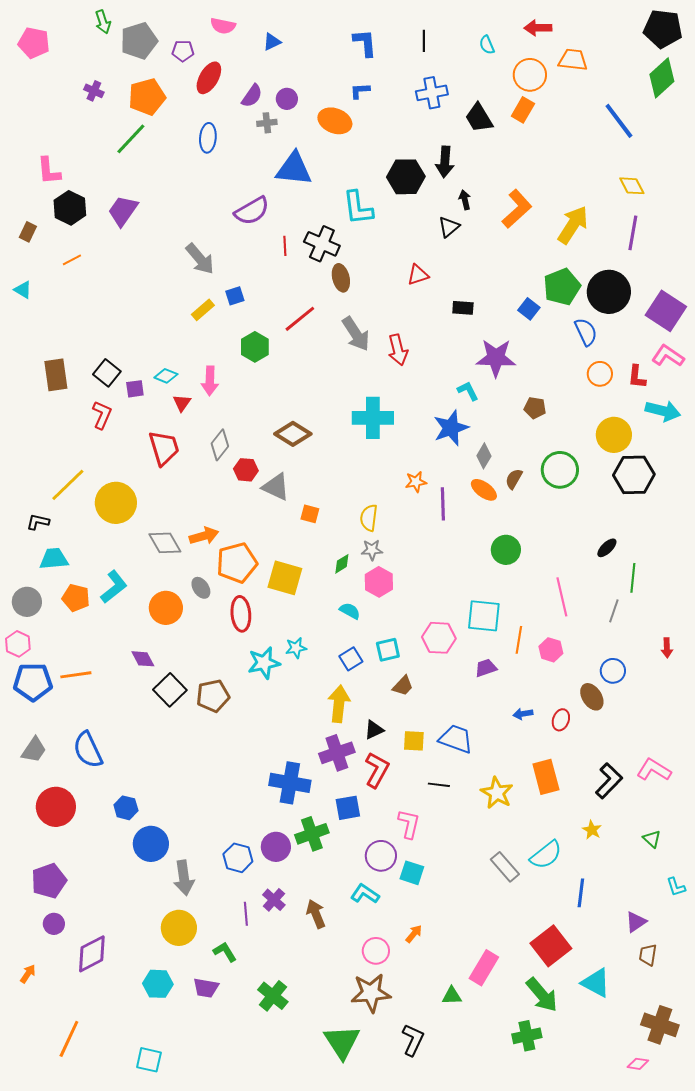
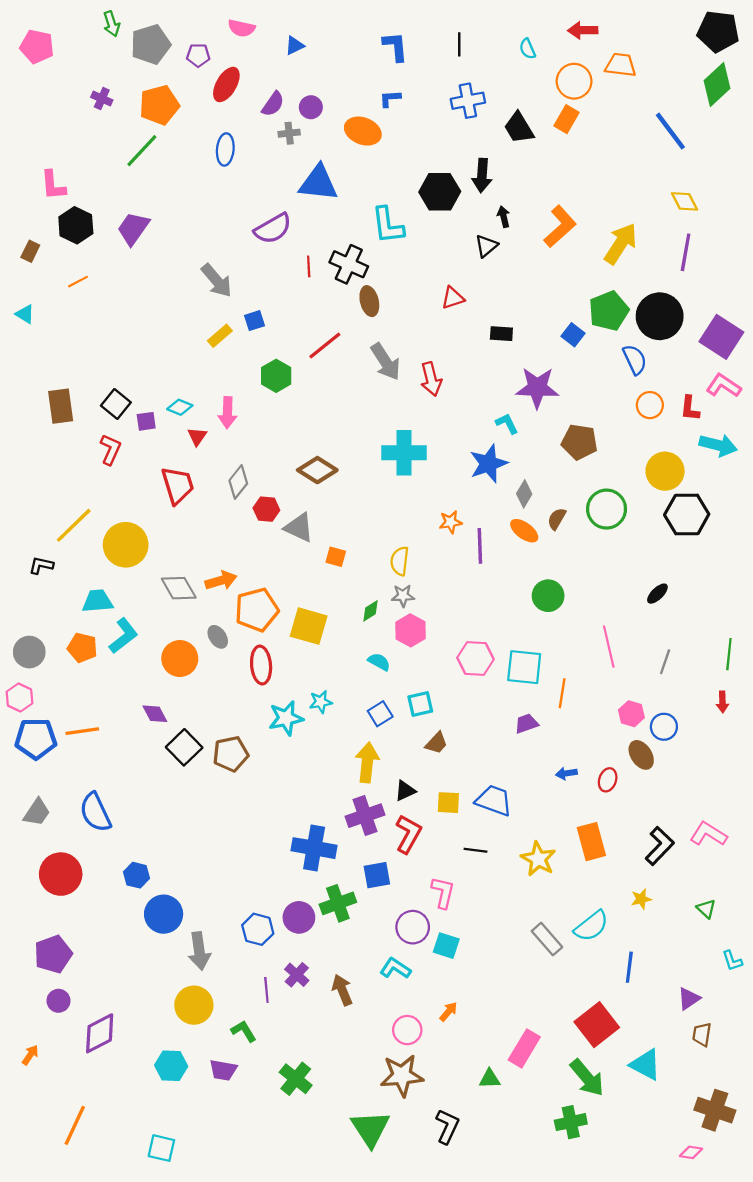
brown pentagon: (535, 408) -> (579, 442), size x1.5
cyan trapezoid: (54, 559) -> (97, 601), moved
green line: (633, 578) -> (729, 654), moved
pink hexagon: (439, 638) -> (475, 659), moved
pink hexagon: (551, 650) -> (631, 714), moved
yellow star: (592, 830) -> (641, 899), turned 30

